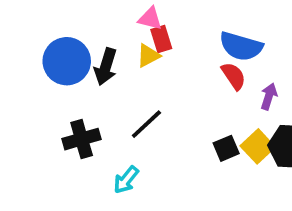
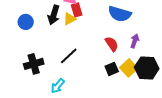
blue circle: (67, 61) -> (26, 22), size x0.6
black arrow: (106, 67) -> (54, 15), moved
red semicircle: (234, 76) -> (112, 44), moved

